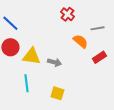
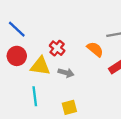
red cross: (67, 14) -> (57, 48), moved
yellow square: (57, 93) -> (69, 107), turned -32

